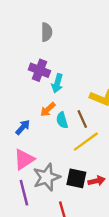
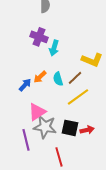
orange arrow: (48, 109) -> (40, 77), moved
brown line: (82, 119) -> (75, 78), turned 70
pink triangle: (24, 159) -> (37, 112), moved
gray star: (47, 177) -> (45, 127), turned 30

